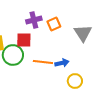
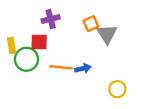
orange square: (54, 24) -> (91, 24), moved
yellow circle: (75, 81) -> (117, 89), moved

